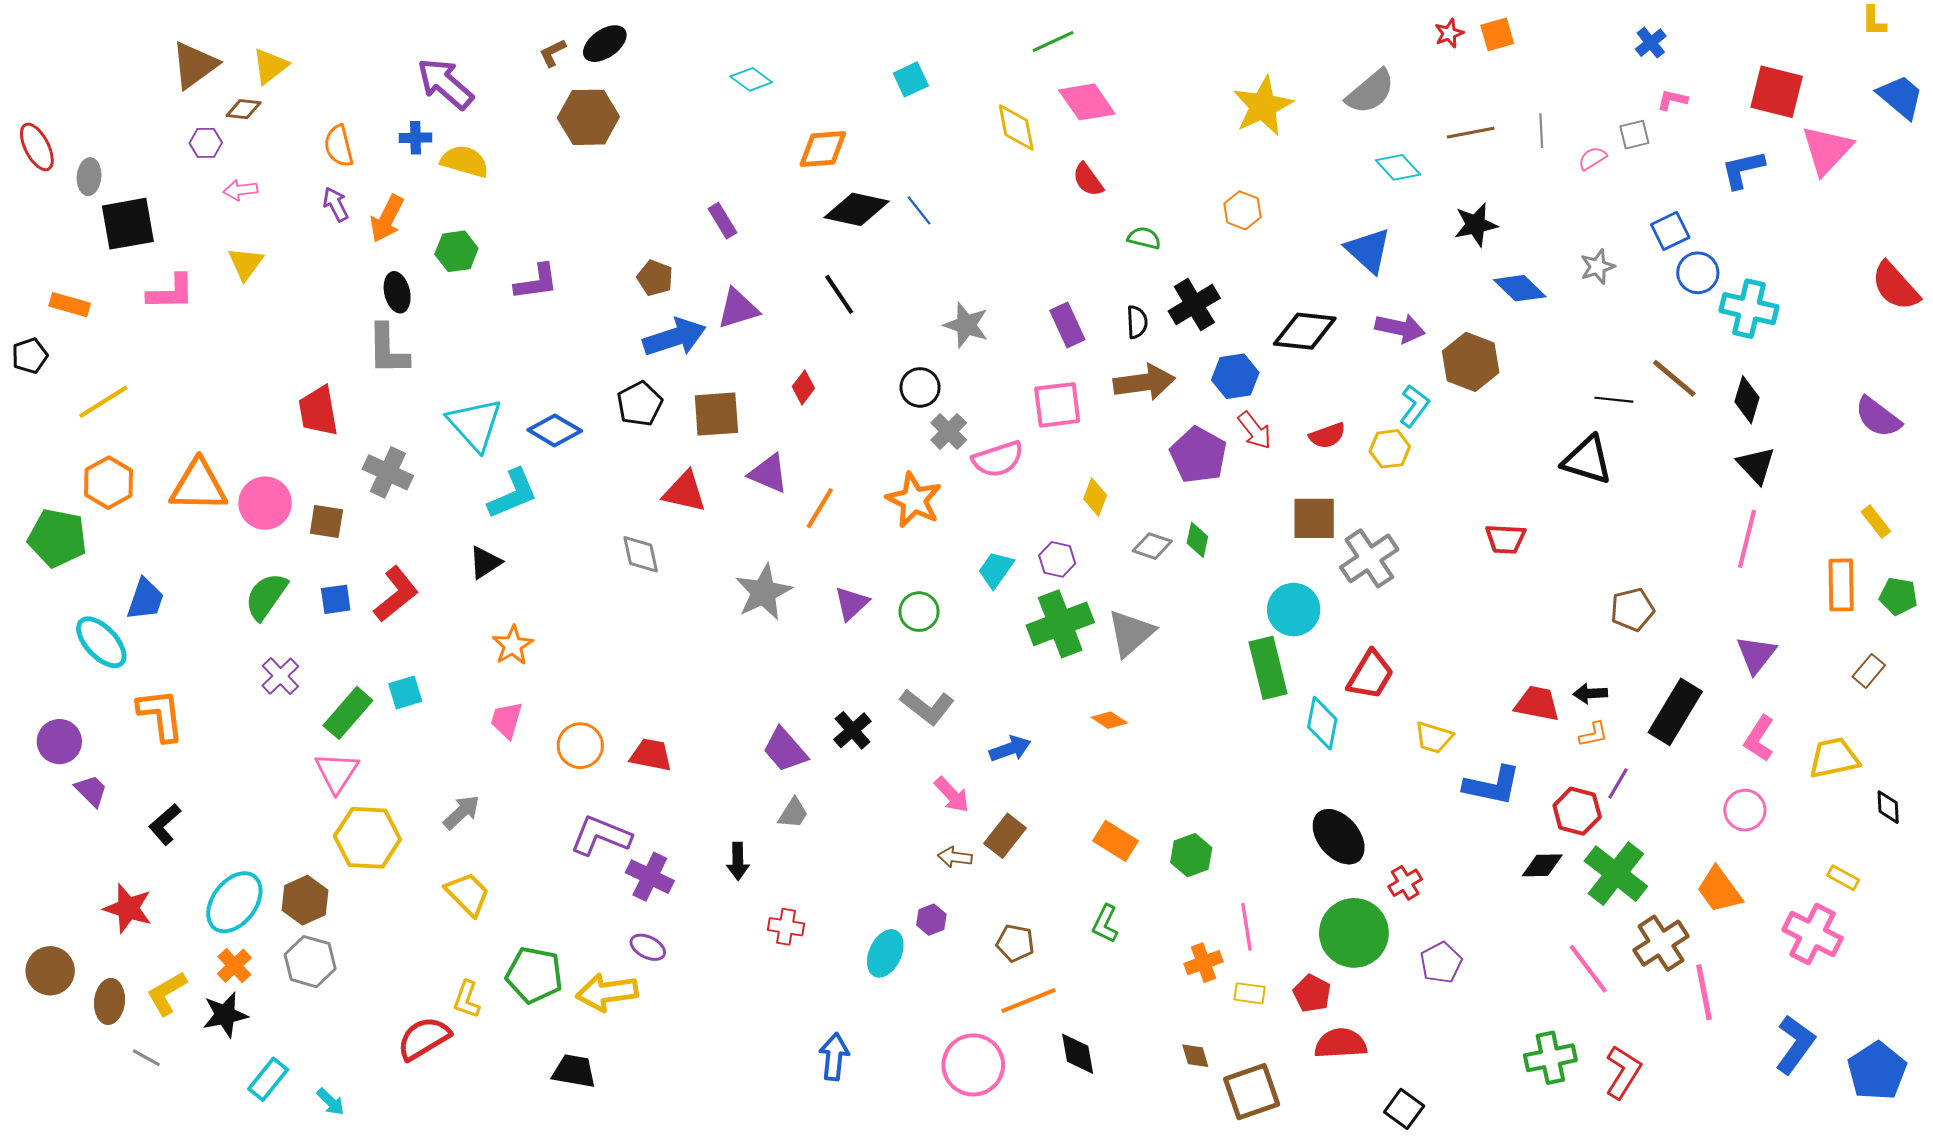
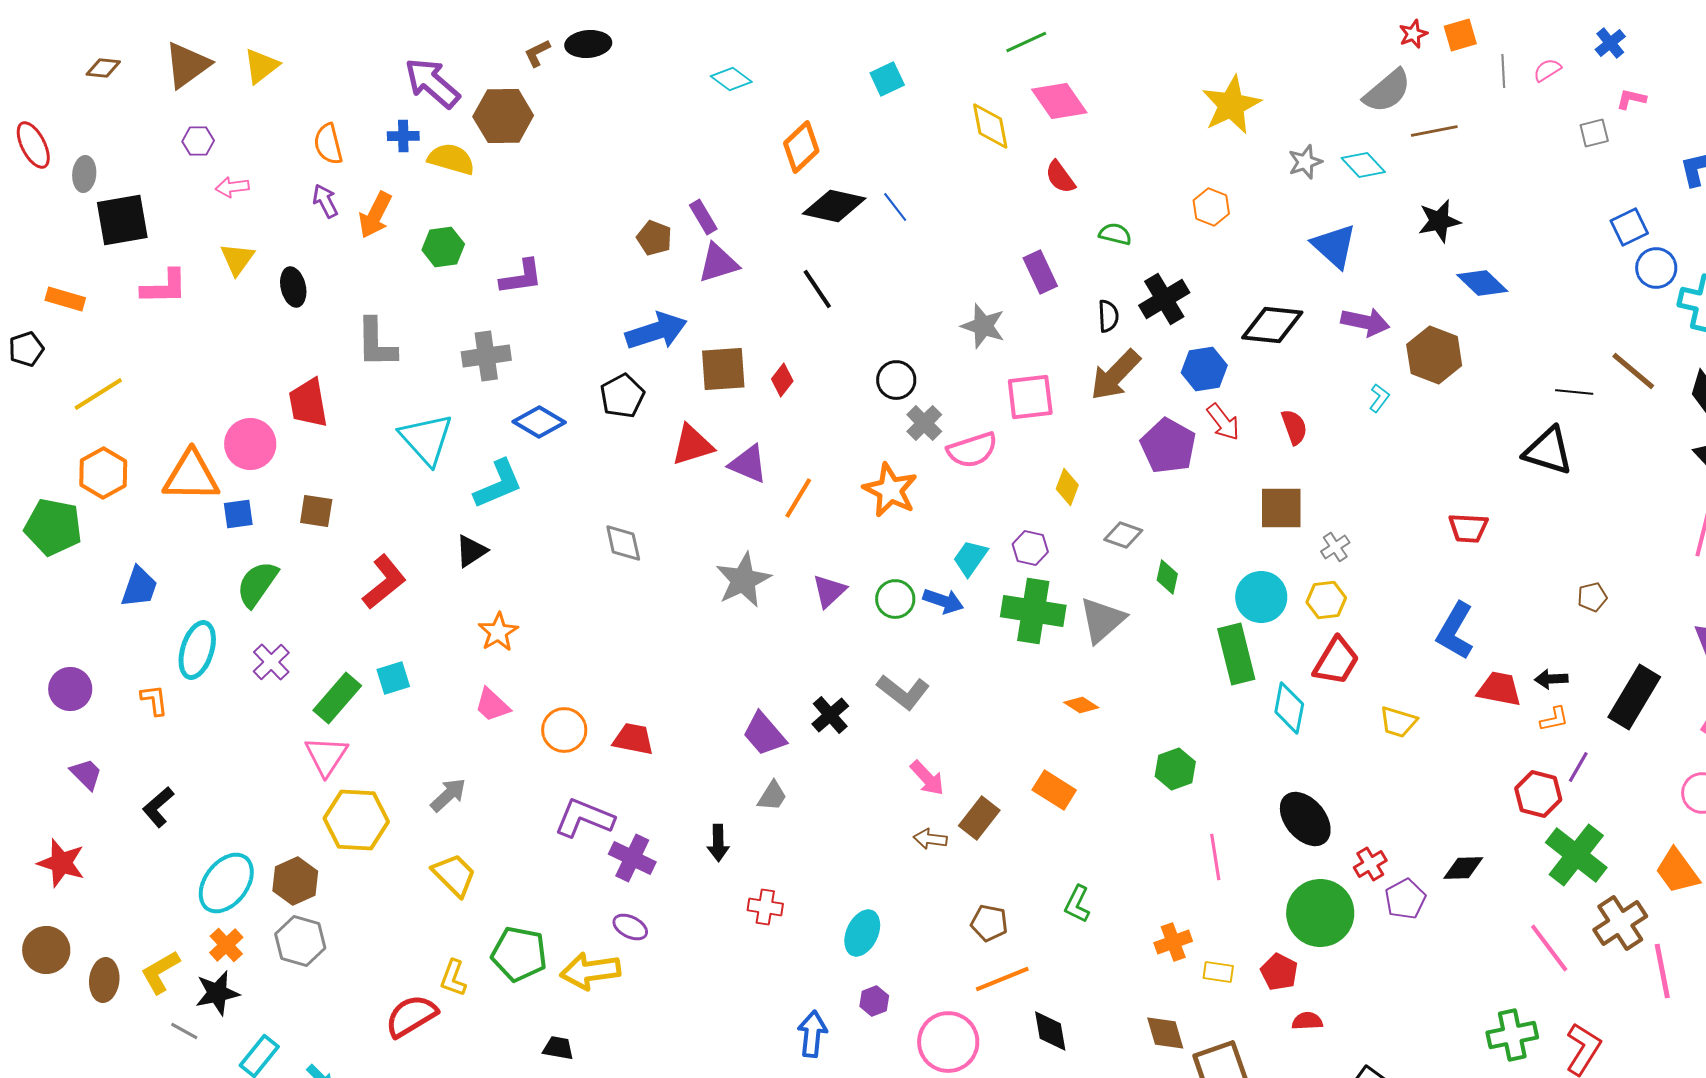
black ellipse: (605, 44) -> (588, 44), turned 30
gray semicircle: (1370, 92) -> (1387, 91), moved
brown diamond: (244, 109) -> (103, 68), moved
brown hexagon: (588, 117) -> (503, 116), moved
gray line: (1541, 131) -> (1503, 71), moved
orange diamond: (823, 149) -> (801, 147), turned -39
pink semicircle: (1592, 158) -> (1547, 70), moved
gray star: (1598, 267) -> (1305, 162), moved
brown pentagon: (655, 278) -> (654, 238), moved
black ellipse: (397, 292) -> (293, 287), moved
purple triangle: (738, 309) -> (718, 263), moved
gray star: (966, 325) -> (983, 326), moved
purple rectangle: (1067, 325) -> (1040, 272), moved
brown arrow: (1144, 382) -> (1115, 375), turned 142
cyan L-shape: (1414, 406) -> (1379, 398), size x0.7
brown square: (716, 414) -> (723, 369), moved
cyan triangle: (475, 424) -> (426, 439), moved
red semicircle: (1327, 436) -> (1294, 427), turned -90
yellow hexagon: (1390, 449) -> (1326, 600), moved
gray cross: (388, 472) -> (486, 356), moved, turned -33
red triangle: (685, 492) -> (692, 445), moved, turned -30
pink circle: (265, 503) -> (250, 444), moved
green diamond: (1197, 540) -> (1167, 577), moved
gray cross: (1369, 558) -> (1335, 547), size x0.5
blue square: (336, 599) -> (238, 514), moved
brown pentagon: (1632, 610) -> (1592, 597), size x0.7
green cross: (1060, 624) -> (1033, 611), turned 30
cyan ellipse: (101, 642) -> (197, 650), moved, turned 60
orange L-shape: (161, 715) -> (154, 700), size x0.6
pink trapezoid: (507, 720) -> (492, 705), turned -63
purple circle: (59, 742) -> (70, 689), moved
blue arrow: (1010, 749) -> (943, 601), moved, turned 39
blue L-shape: (1492, 786) -> (1455, 631), moved, turned 108
orange rectangle: (1116, 841) -> (1054, 790), moved
green hexagon: (1191, 855) -> (1175, 769), moved
black diamond: (1542, 865) -> (1463, 868), moved
red star: (128, 908) -> (61, 863), moved
purple hexagon: (931, 920) -> (874, 1001), moved
pink line: (1247, 927) -> (1215, 857), moved
purple pentagon: (1441, 963) -> (1405, 899), moved
red semicircle: (1341, 1043) -> (1307, 1021), size x0.6
brown diamond: (1195, 1056) -> (1165, 1033), size x1.4
gray line: (146, 1058) -> (184, 1031), moved
black trapezoid: (574, 1071) -> (558, 1048), size x0.7

